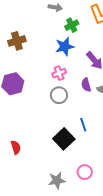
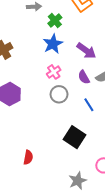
blue line: (83, 125) -> (89, 105), moved
red semicircle: (16, 147) -> (28, 157), turned 40

